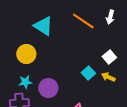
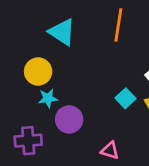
orange line: (83, 21) -> (118, 25), turned 65
cyan star: (25, 82) -> (48, 98), moved

